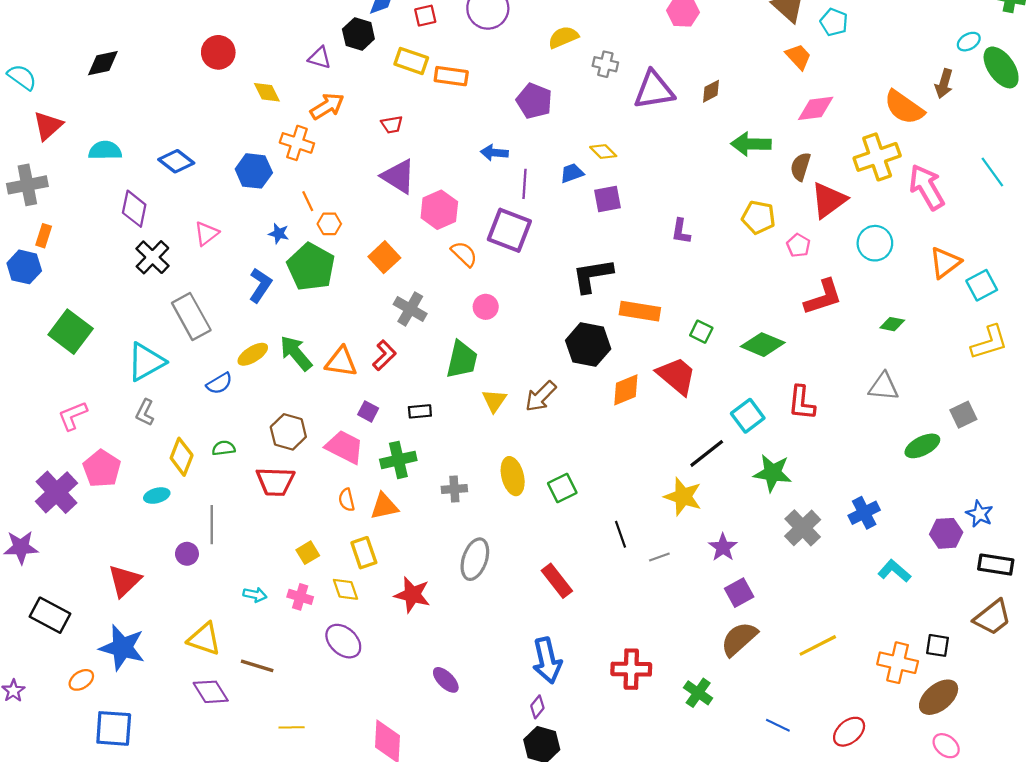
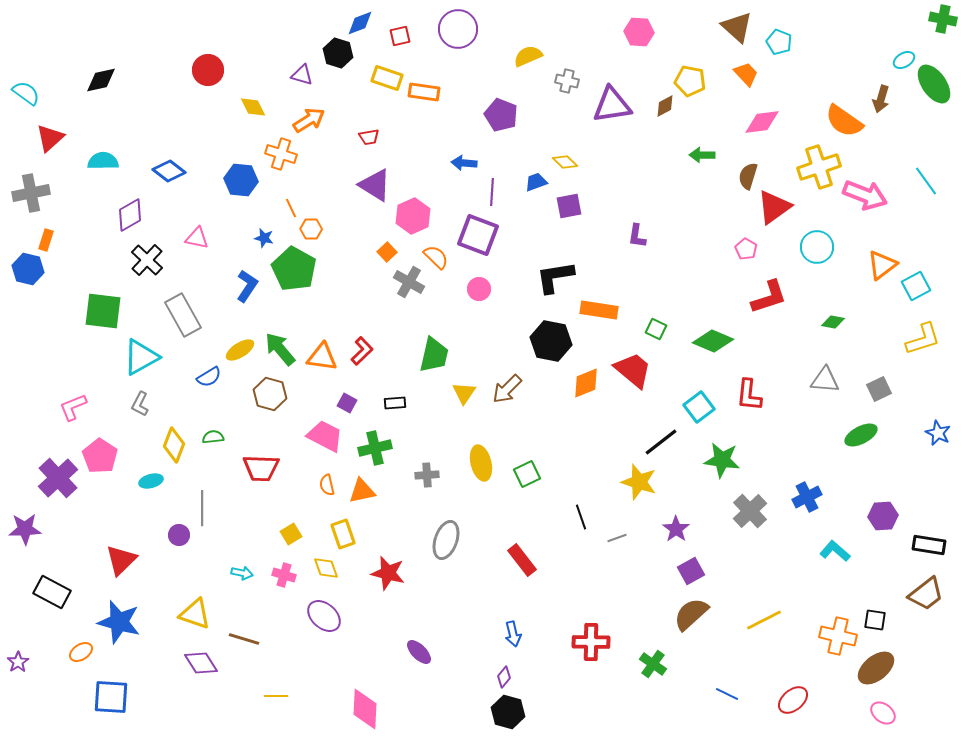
green arrow: (751, 144) -> (702, 155), size x0.7
pink arrow: (927, 187) -> (865, 195), turned 141
purple diamond: (134, 209) -> (130, 215), turned 48
yellow pentagon: (758, 217) -> (690, 81), moved
pink triangle: (206, 233) -> (197, 238), turned 50
orange square: (384, 257) -> (387, 252), moved, size x0.7
pink circle: (486, 307) -> (479, 289), moved
gray cross: (410, 309) -> (409, 282), moved
green square: (71, 332) -> (103, 311), moved, turned -30
gray square: (963, 415) -> (879, 389), moved
brown hexagon: (288, 432) -> (270, 394), moved
blue star: (980, 514) -> (938, 433), moved
blue arrow: (547, 661) -> (513, 634), size x0.6

